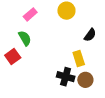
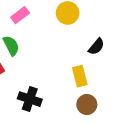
black cross: (66, 77) -> (30, 99), moved

